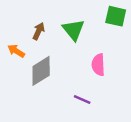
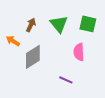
green square: (116, 16) -> (88, 24), moved

